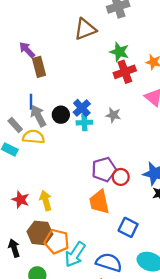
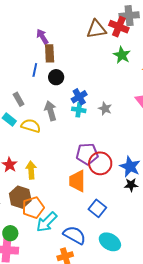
red cross: (125, 72) -> (119, 27), moved, turned 30
blue line: (31, 102) -> (35, 70), moved
black circle: (61, 115) -> (56, 77), moved
gray arrow: (38, 116) -> (51, 111), moved
yellow semicircle: (33, 137) -> (31, 126), moved
red circle: (121, 177) -> (100, 163), size x1.5
orange pentagon: (57, 241) -> (33, 208), turned 30

